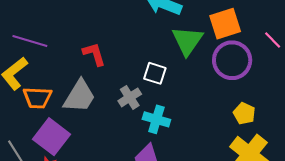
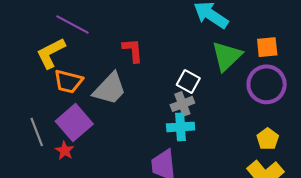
orange square: (225, 24) -> (267, 47), size x0.7
gray cross: (130, 97) -> (182, 104), moved
cyan cross: (156, 119) -> (181, 127), turned -32

